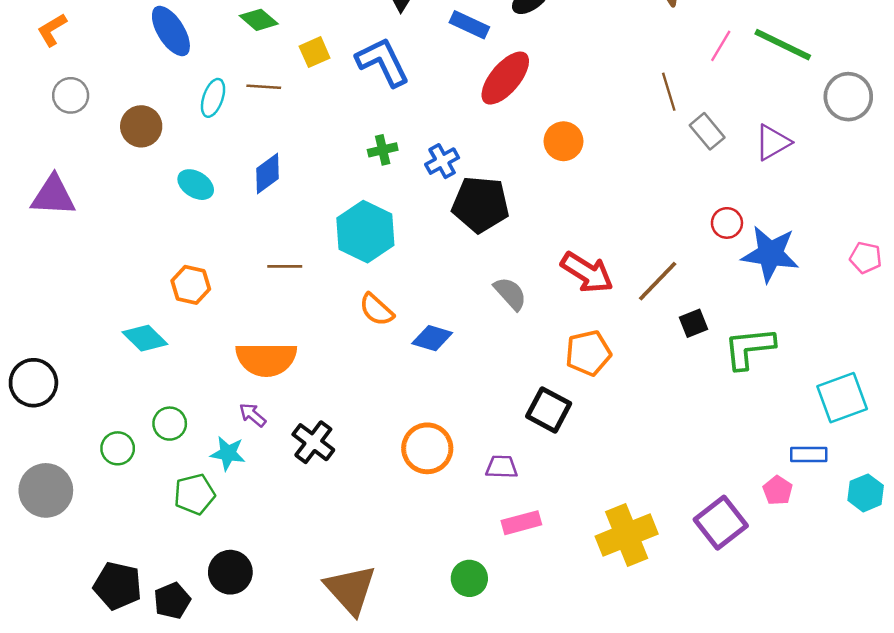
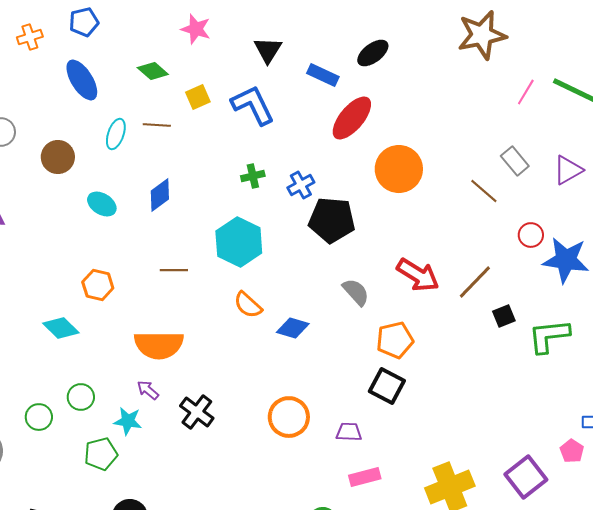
brown line: (669, 92) -> (484, 191), moved, turned -32
orange circle: (563, 141) -> (399, 169), size x1.5
orange pentagon: (588, 353) -> (395, 340), moved

